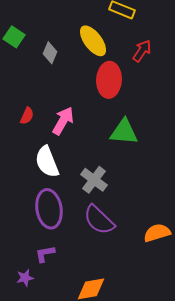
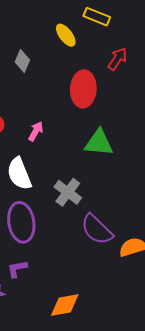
yellow ellipse: (93, 41) -> (66, 35), moved, size x0.7
pink arrow: (63, 121) -> (36, 131), size x0.7
purple semicircle: (99, 220) -> (97, 230), moved

